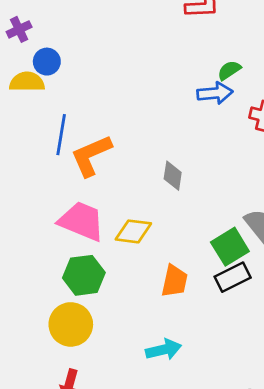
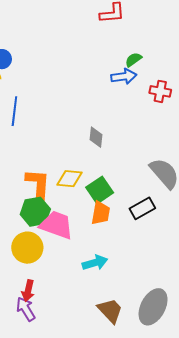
orange L-shape: (91, 155) -> (38, 184), moved, turned 120
pink trapezoid: (82, 221) -> (56, 225), moved
green square: (230, 247) -> (100, 190), moved

